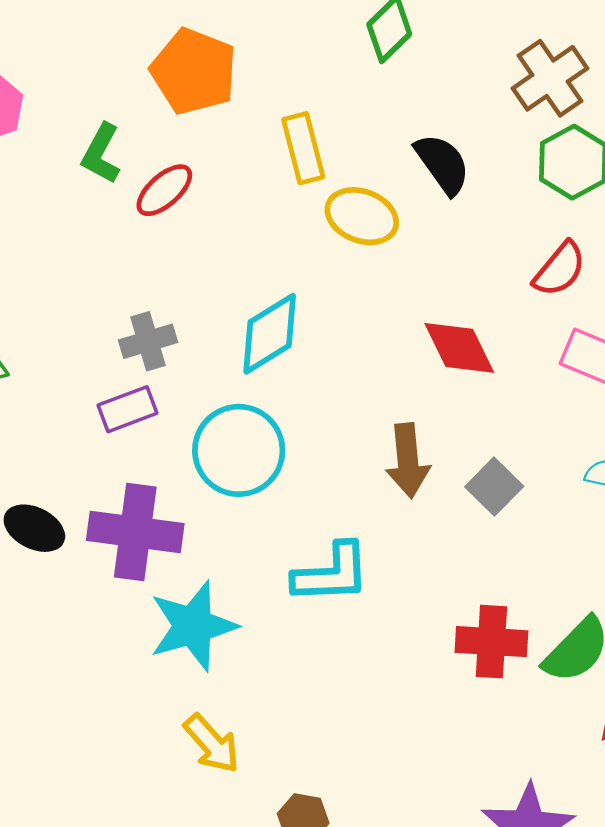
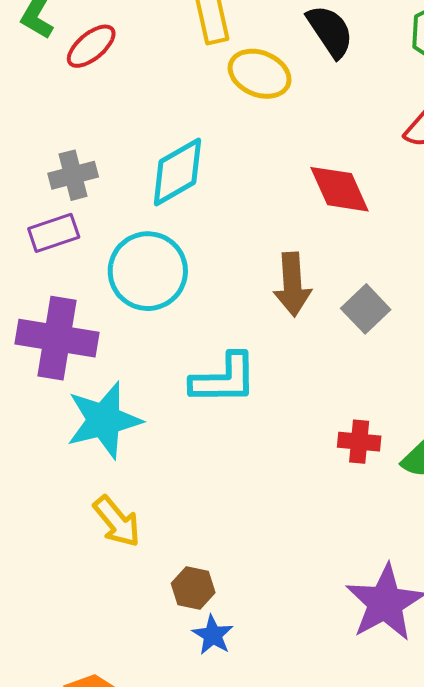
red cross: (491, 642) -> (359, 442), size x0.7

